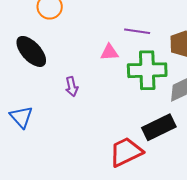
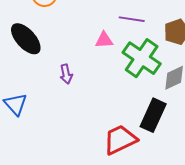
green cross: (147, 70) -> (142, 58), turned 36
black rectangle: (159, 127) -> (153, 115), turned -40

